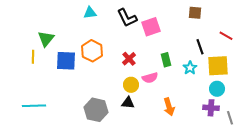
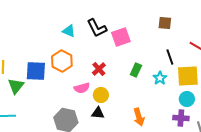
cyan triangle: (90, 13) -> (69, 31), moved, turned 32
green triangle: (46, 39) -> (16, 86), moved
green rectangle: (166, 60) -> (136, 70), turned 40
pink semicircle: (150, 78) -> (82, 88), moved

